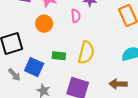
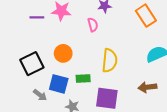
orange circle: (44, 24) -> (63, 53), moved
green rectangle: (59, 56) -> (83, 79), moved

